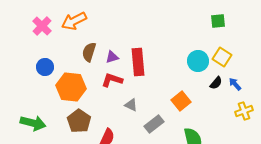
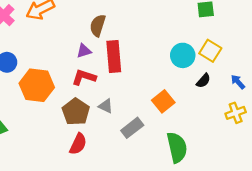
brown semicircle: (89, 52) -> (98, 26), moved
blue arrow: (235, 84) -> (238, 82), moved
brown pentagon: (79, 121) -> (76, 112), moved

